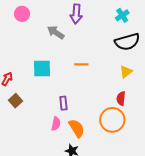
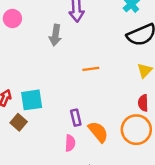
gray arrow: (56, 32) -> (55, 35), turned -108
cyan square: (42, 68) -> (32, 100), moved
orange semicircle: (77, 128) -> (98, 132), moved

